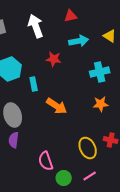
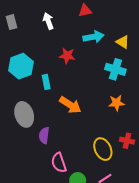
white arrow: (36, 26) -> (48, 21), size x0.7
yellow triangle: (110, 36) -> (123, 42), moved
cyan cross: (100, 72) -> (115, 69), turned 30
purple semicircle: (14, 140) -> (44, 135), moved

